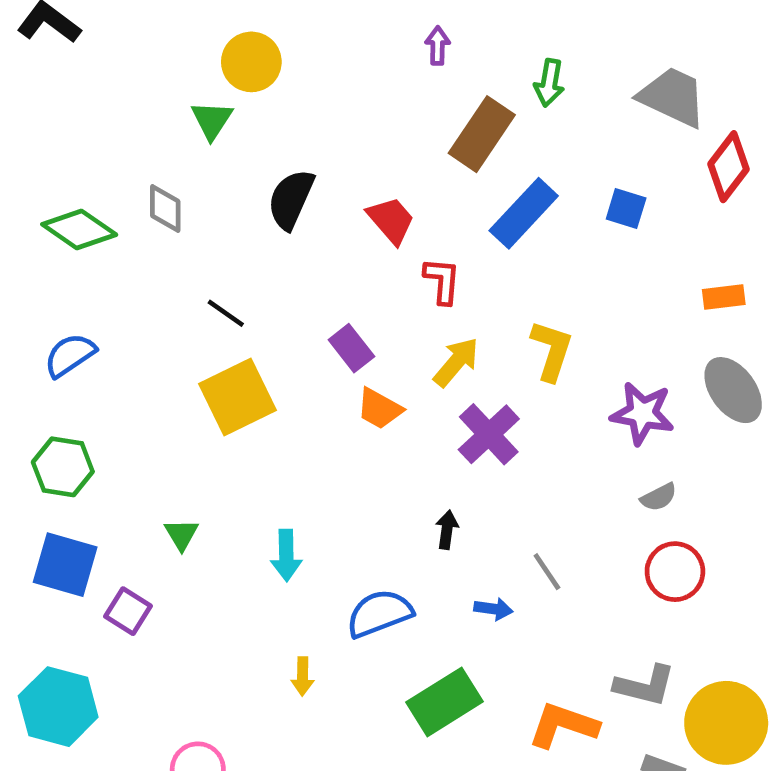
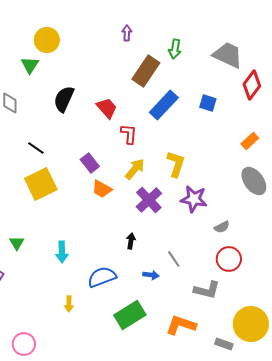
orange rectangle: (724, 297) -> (250, 141), turned -36
purple star: (642, 413) -> (194, 199), moved
gray L-shape: (645, 686) -> (207, 290), moved

